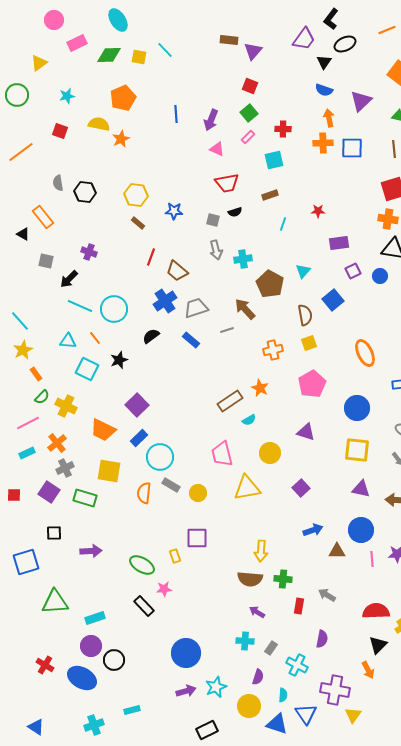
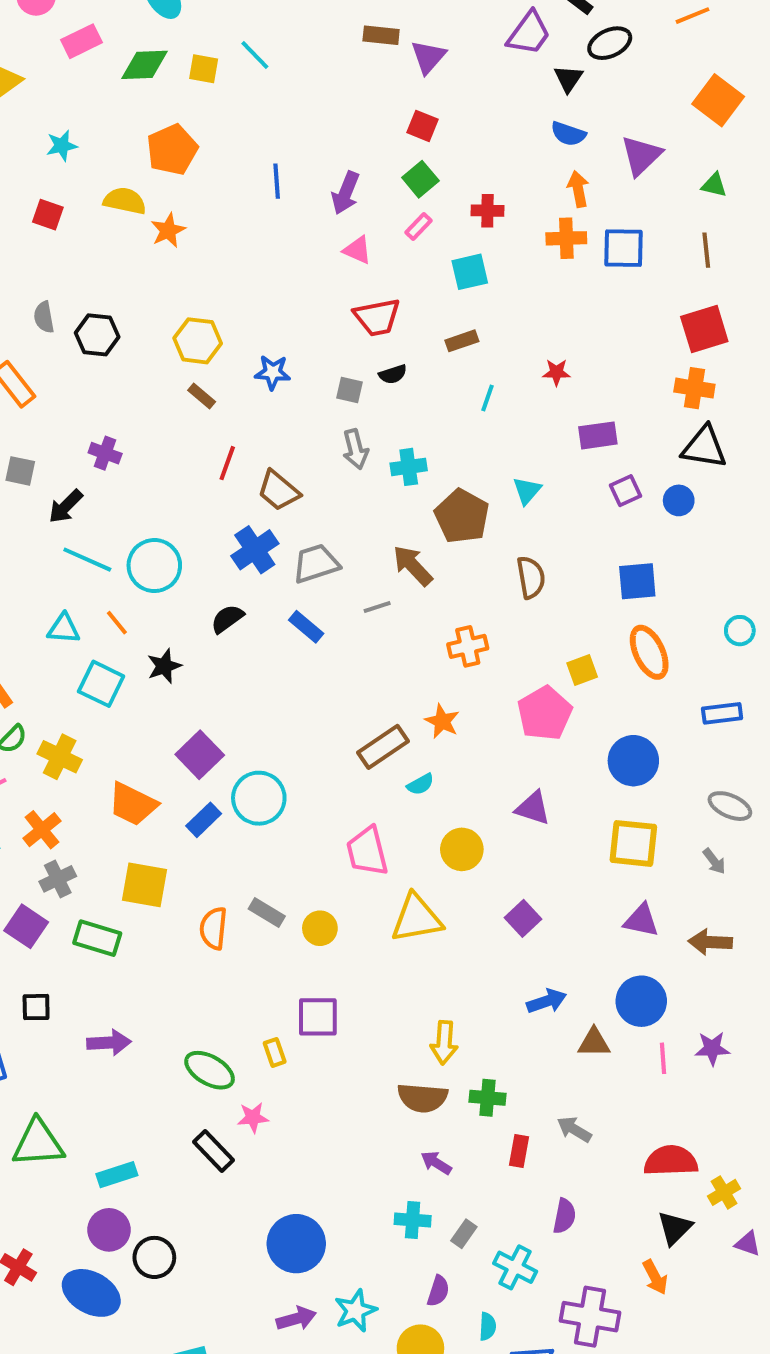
blue square: (333, 300) -> (637, 581), moved, turned 35
yellow square: (309, 343) -> (582, 670), moved
cyan circle: (160, 457) -> (259, 798), moved

